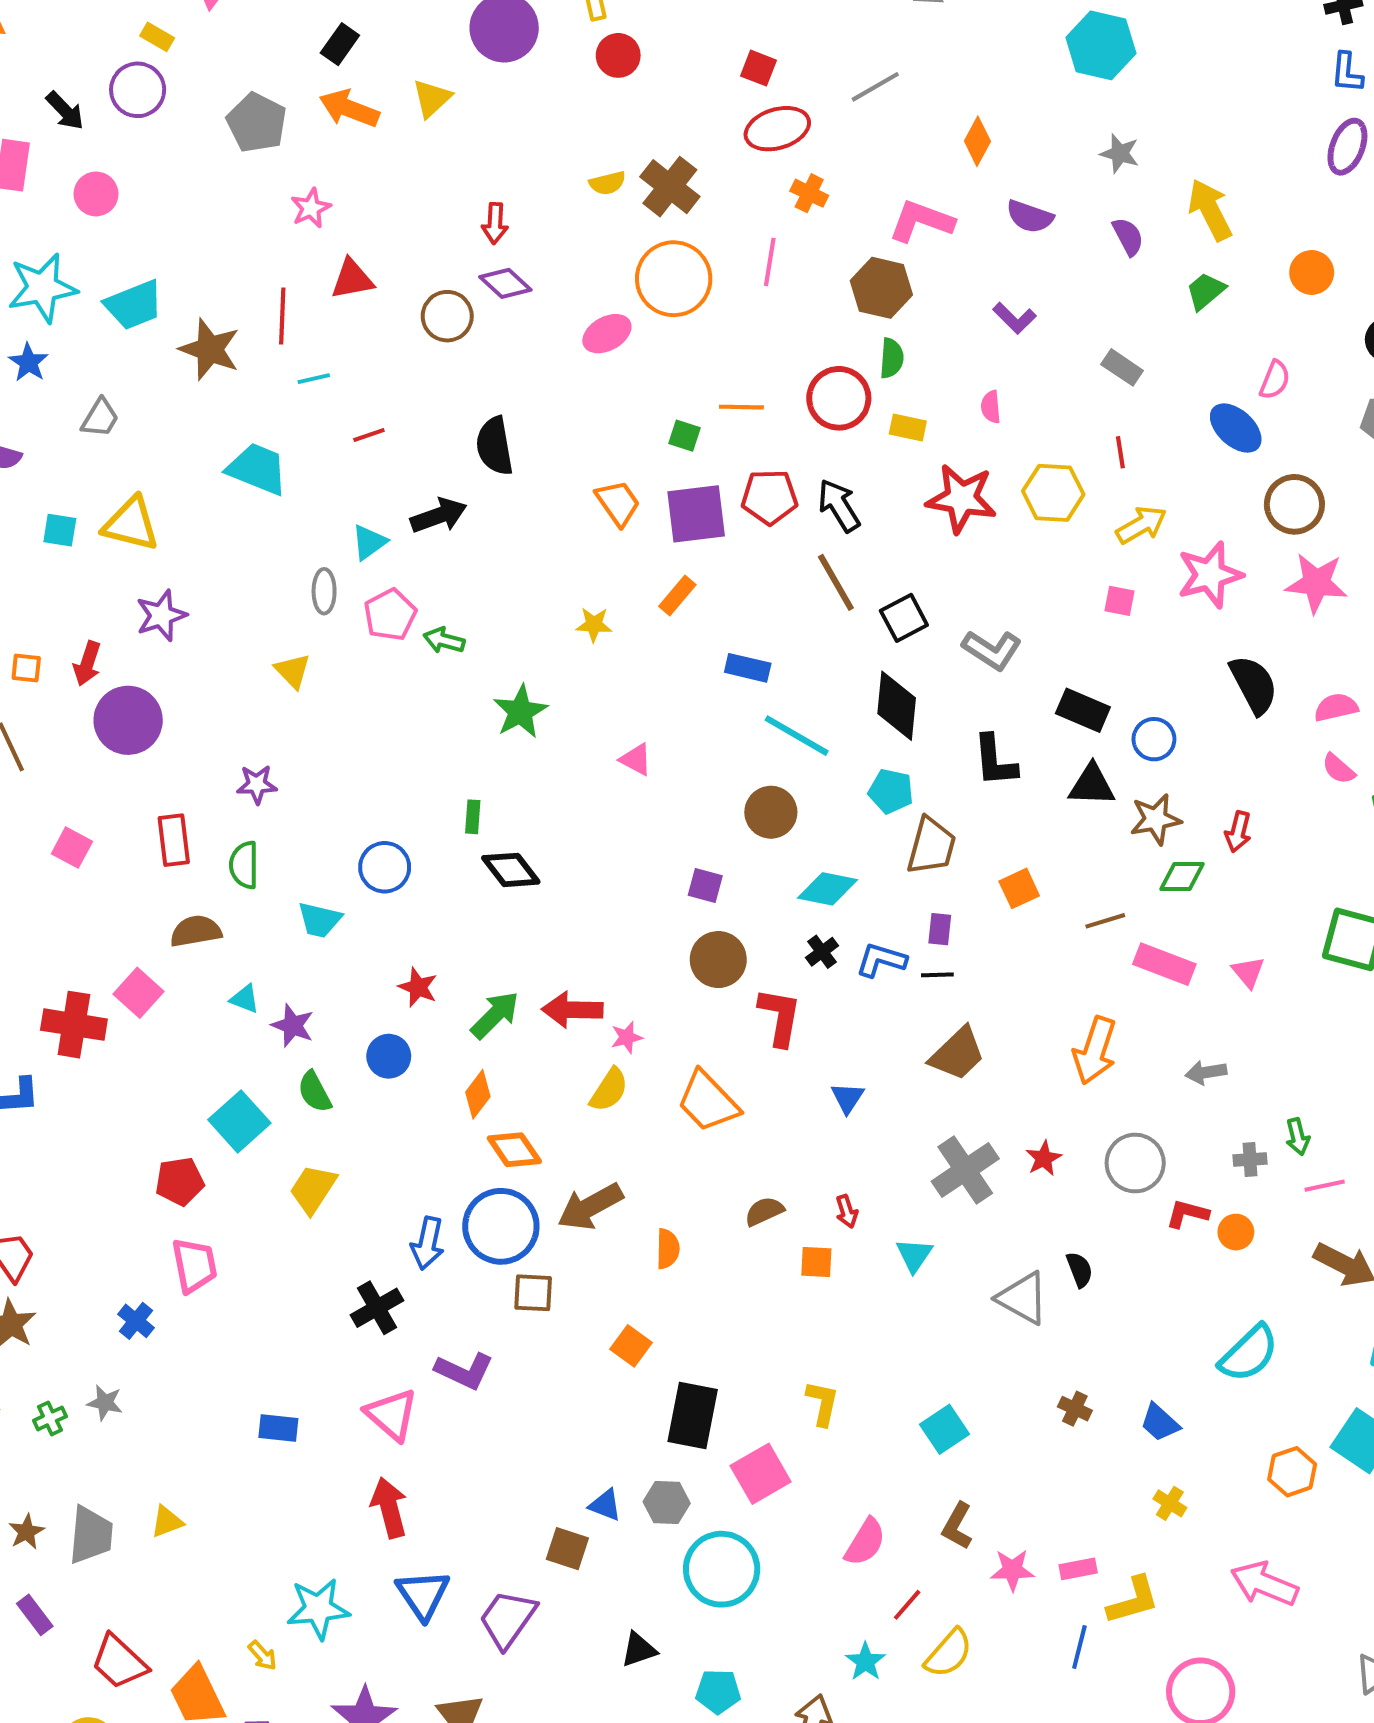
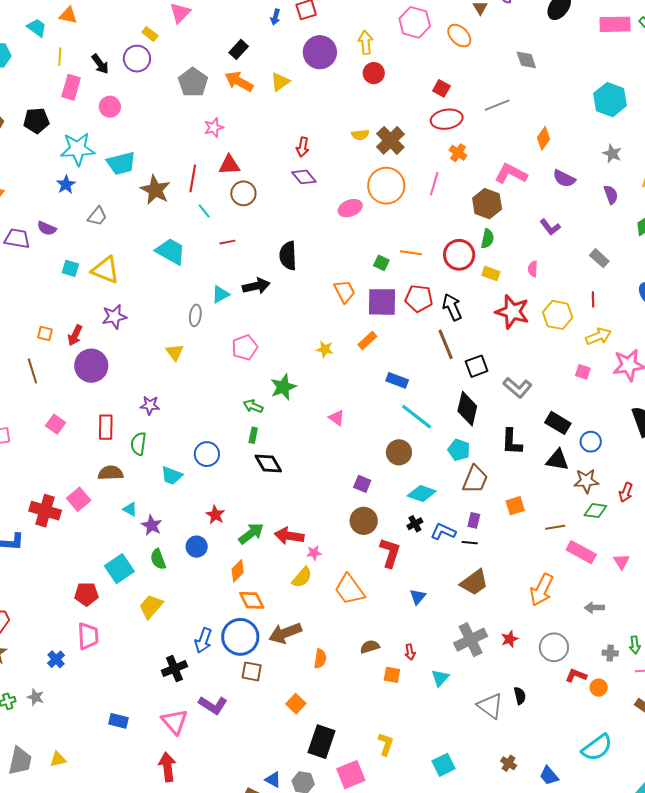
brown circle: (447, 316) -> (243, 193), moved
cyan line: (314, 379) -> (204, 211), turned 56
pink pentagon: (390, 615) -> (245, 347), moved
green arrow: (444, 640) -> (253, 406), moved

